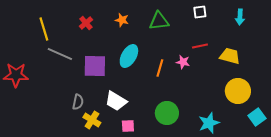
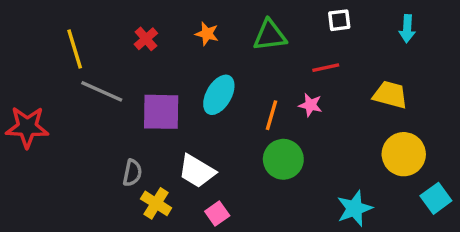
red line: (200, 46) -> (326, 68), moved
green circle: (167, 113) -> (283, 159), moved
pink square: (128, 126) -> (217, 214), turned -32

